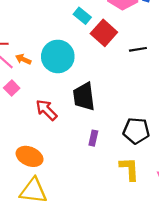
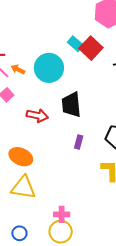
cyan rectangle: (82, 16) -> (75, 44), moved
red arrow: (46, 110) -> (37, 116), turned 145

